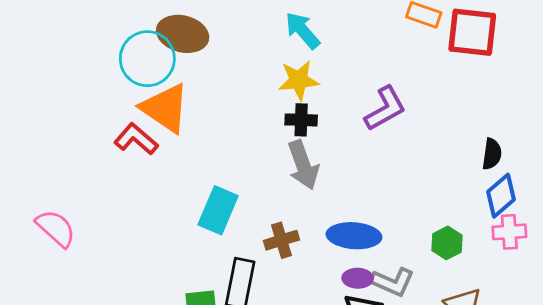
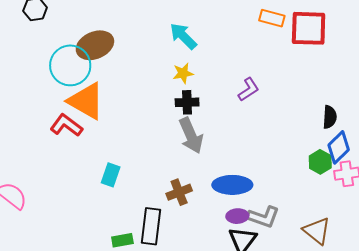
brown ellipse: (183, 34) -> (95, 45), turned -33
yellow star: (299, 80) -> (183, 73), size x0.7
purple L-shape: (385, 109) -> (249, 89), size x0.7
cyan rectangle: (218, 210) -> (111, 175), moved, size x0.7
green hexagon: (447, 243) -> (320, 162), moved

